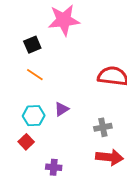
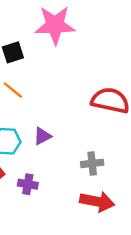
purple cross: (54, 167) -> (28, 184), moved

